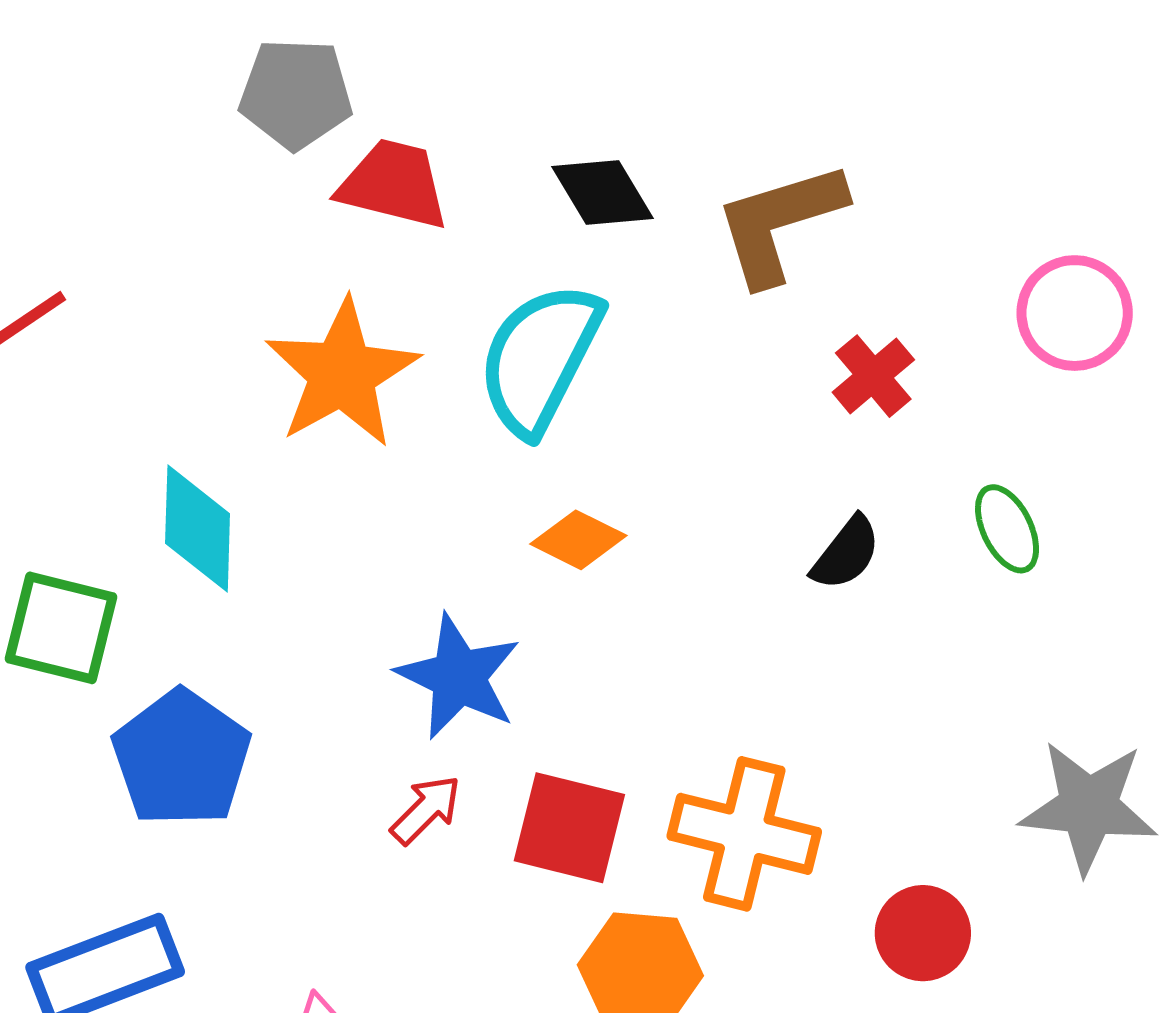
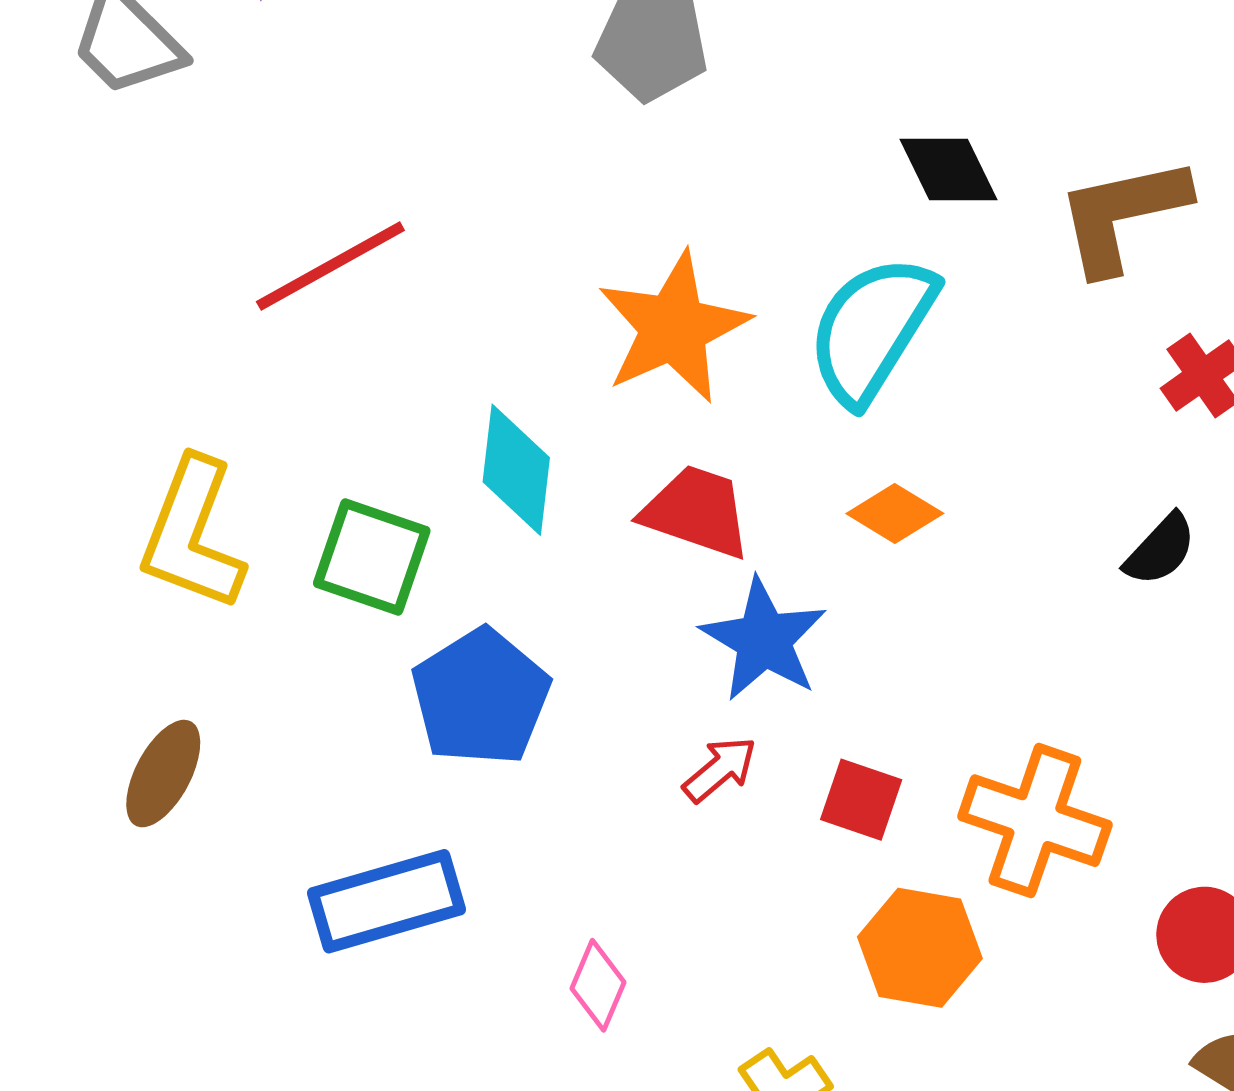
red trapezoid: (394, 184) -> (697, 512), moved
red square: (569, 828) -> (861, 800), size x0.7

